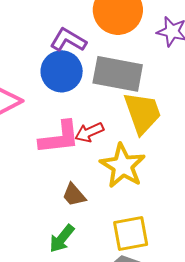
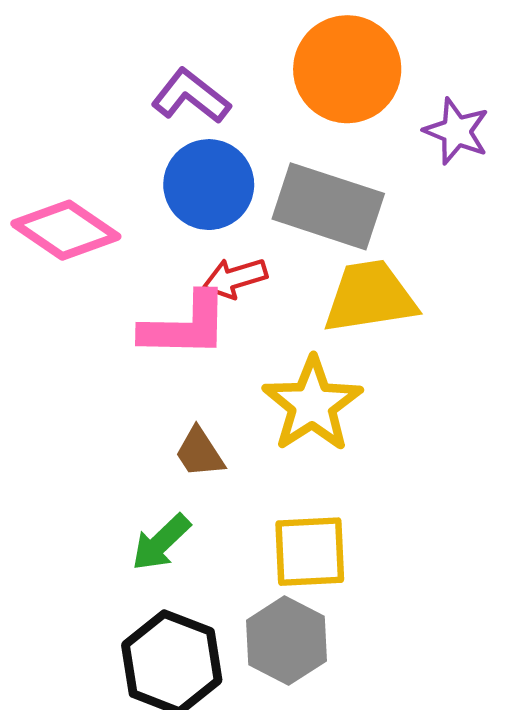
purple L-shape: (68, 40) -> (191, 96), moved
yellow trapezoid: (142, 113) -> (370, 297), turned -87
red arrow: (89, 132) -> (235, 278), moved

